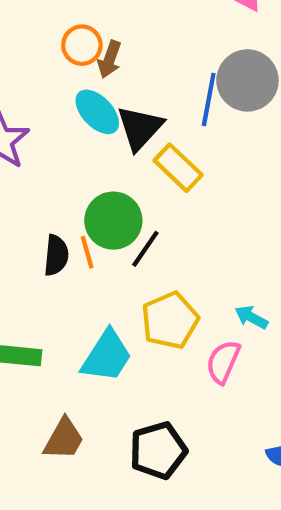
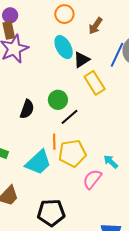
brown arrow: (109, 59) -> (96, 26), moved
black triangle: (140, 128) -> (82, 60), size x0.7
green circle: (113, 221) -> (58, 100), size x0.7
orange line: (87, 252) -> (54, 142), moved

